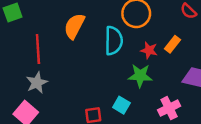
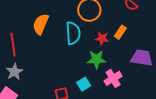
cyan square: (121, 105) -> (84, 84), turned 32
pink cross: (169, 108) -> (113, 78), moved

